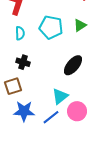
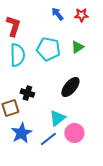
cyan semicircle: (20, 33) -> (17, 55), size x1.6
black cross: (23, 62) -> (27, 93), moved
blue star: (24, 111) -> (21, 133), turned -30

